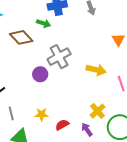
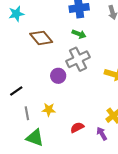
green arrow: (44, 23) -> (79, 34), moved
yellow star: (42, 114) -> (49, 110), moved

